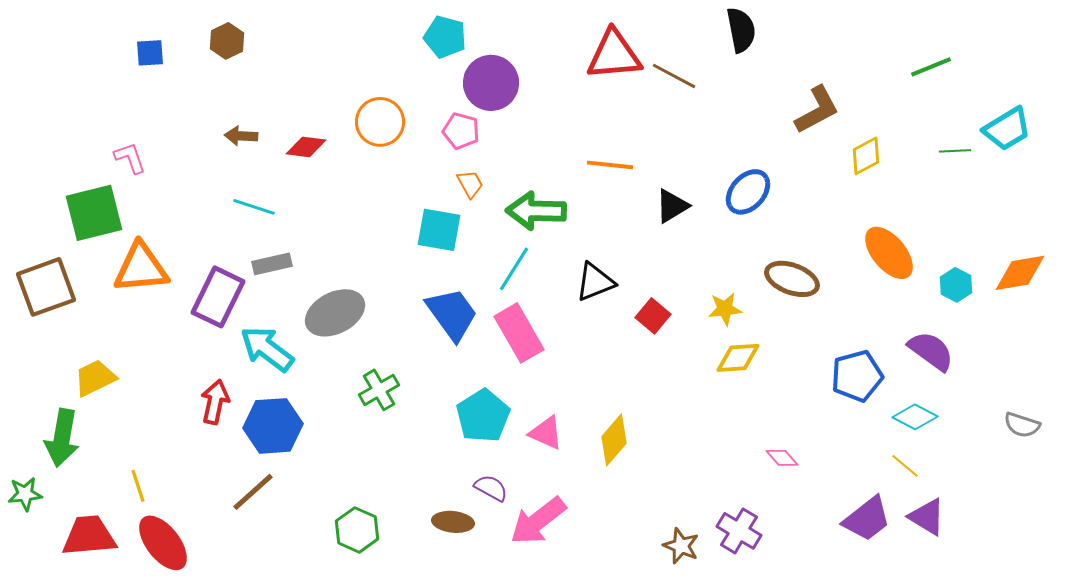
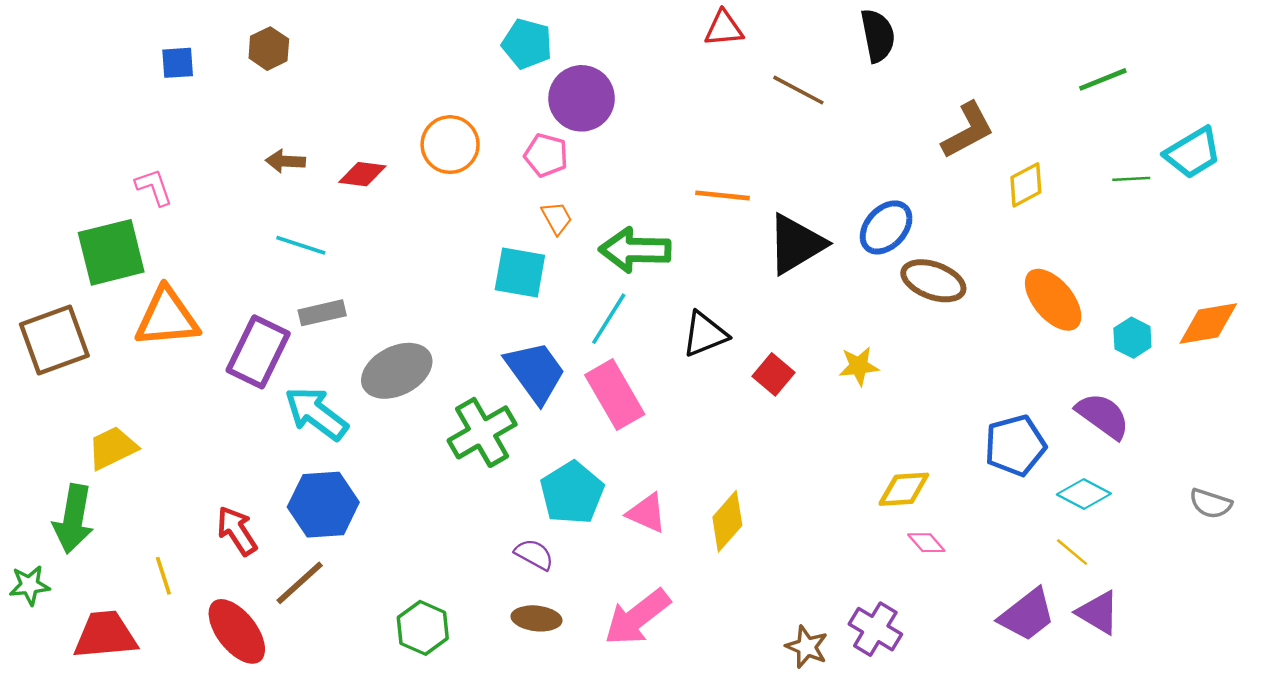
red triangle: (614, 55) -> (724, 28), moved, size x0.6
black triangle: (672, 206) -> (796, 244), size x1.5
brown ellipse: (792, 279) -> (933, 281), moved
yellow diamond: (738, 358) -> (904, 489), moved
green cross: (379, 390) -> (482, 432), moved, size x1.4
red arrow: (215, 402) -> (237, 531), moved, turned -45
purple semicircle: (491, 488) -> (534, 554), moved
red ellipse: (163, 543) -> (237, 631), moved

